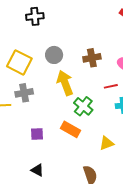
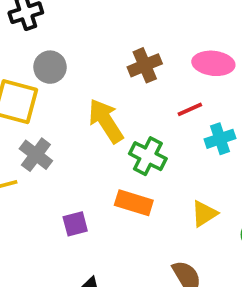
gray circle: (54, 55) -> (50, 67), moved
gray cross: (24, 93) -> (36, 155), turned -30

